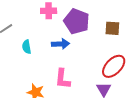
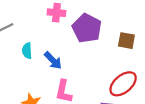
blue arrow: (61, 44) -> (53, 60), moved, turned 42

